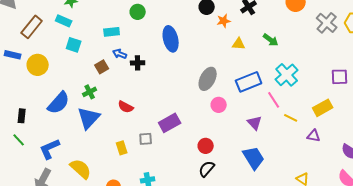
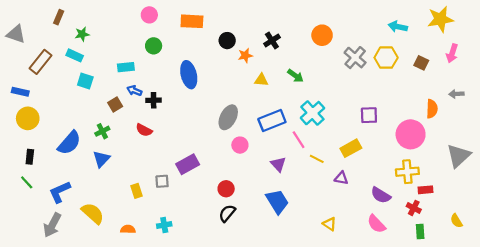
yellow circle: (38, 65) -> (28, 118), moved
red semicircle: (126, 107) -> (144, 130), moved
blue triangle: (89, 118) -> (101, 159), size x0.7

